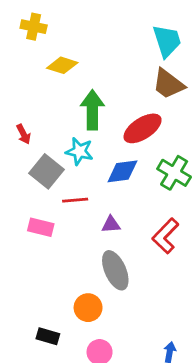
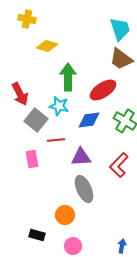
red arrow: (24, 134) -> (20, 94), size x1.6
purple triangle: (111, 224) -> (81, 157), size x1.5
pink rectangle: (41, 227) -> (32, 159), turned 66

